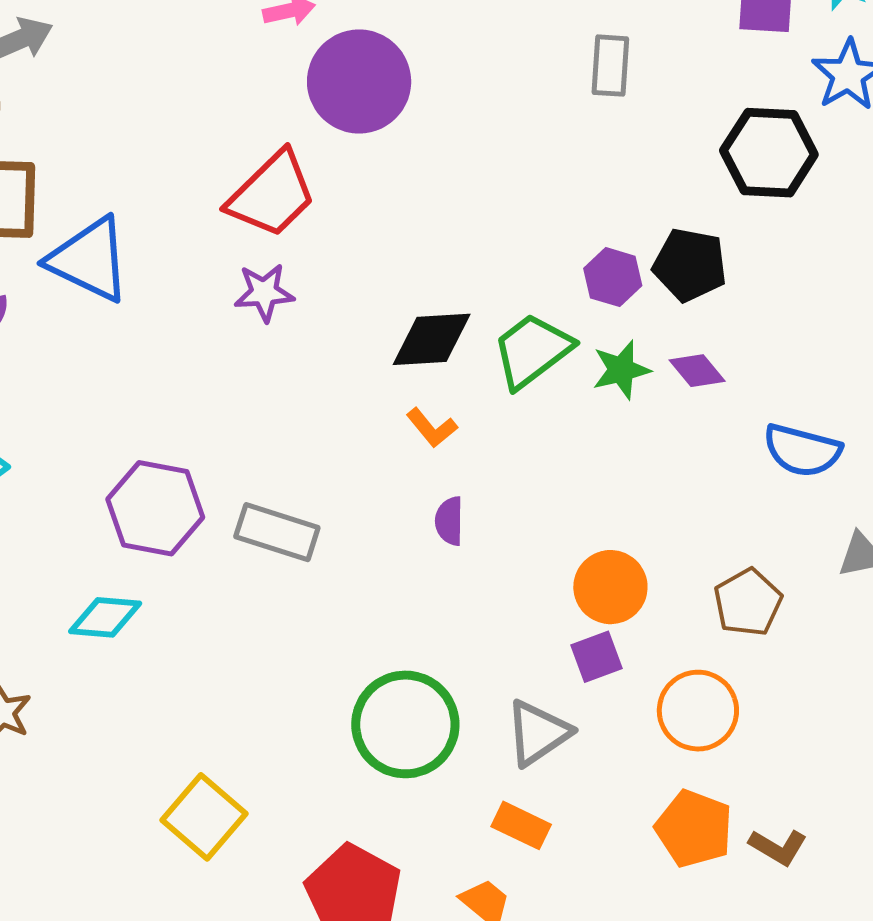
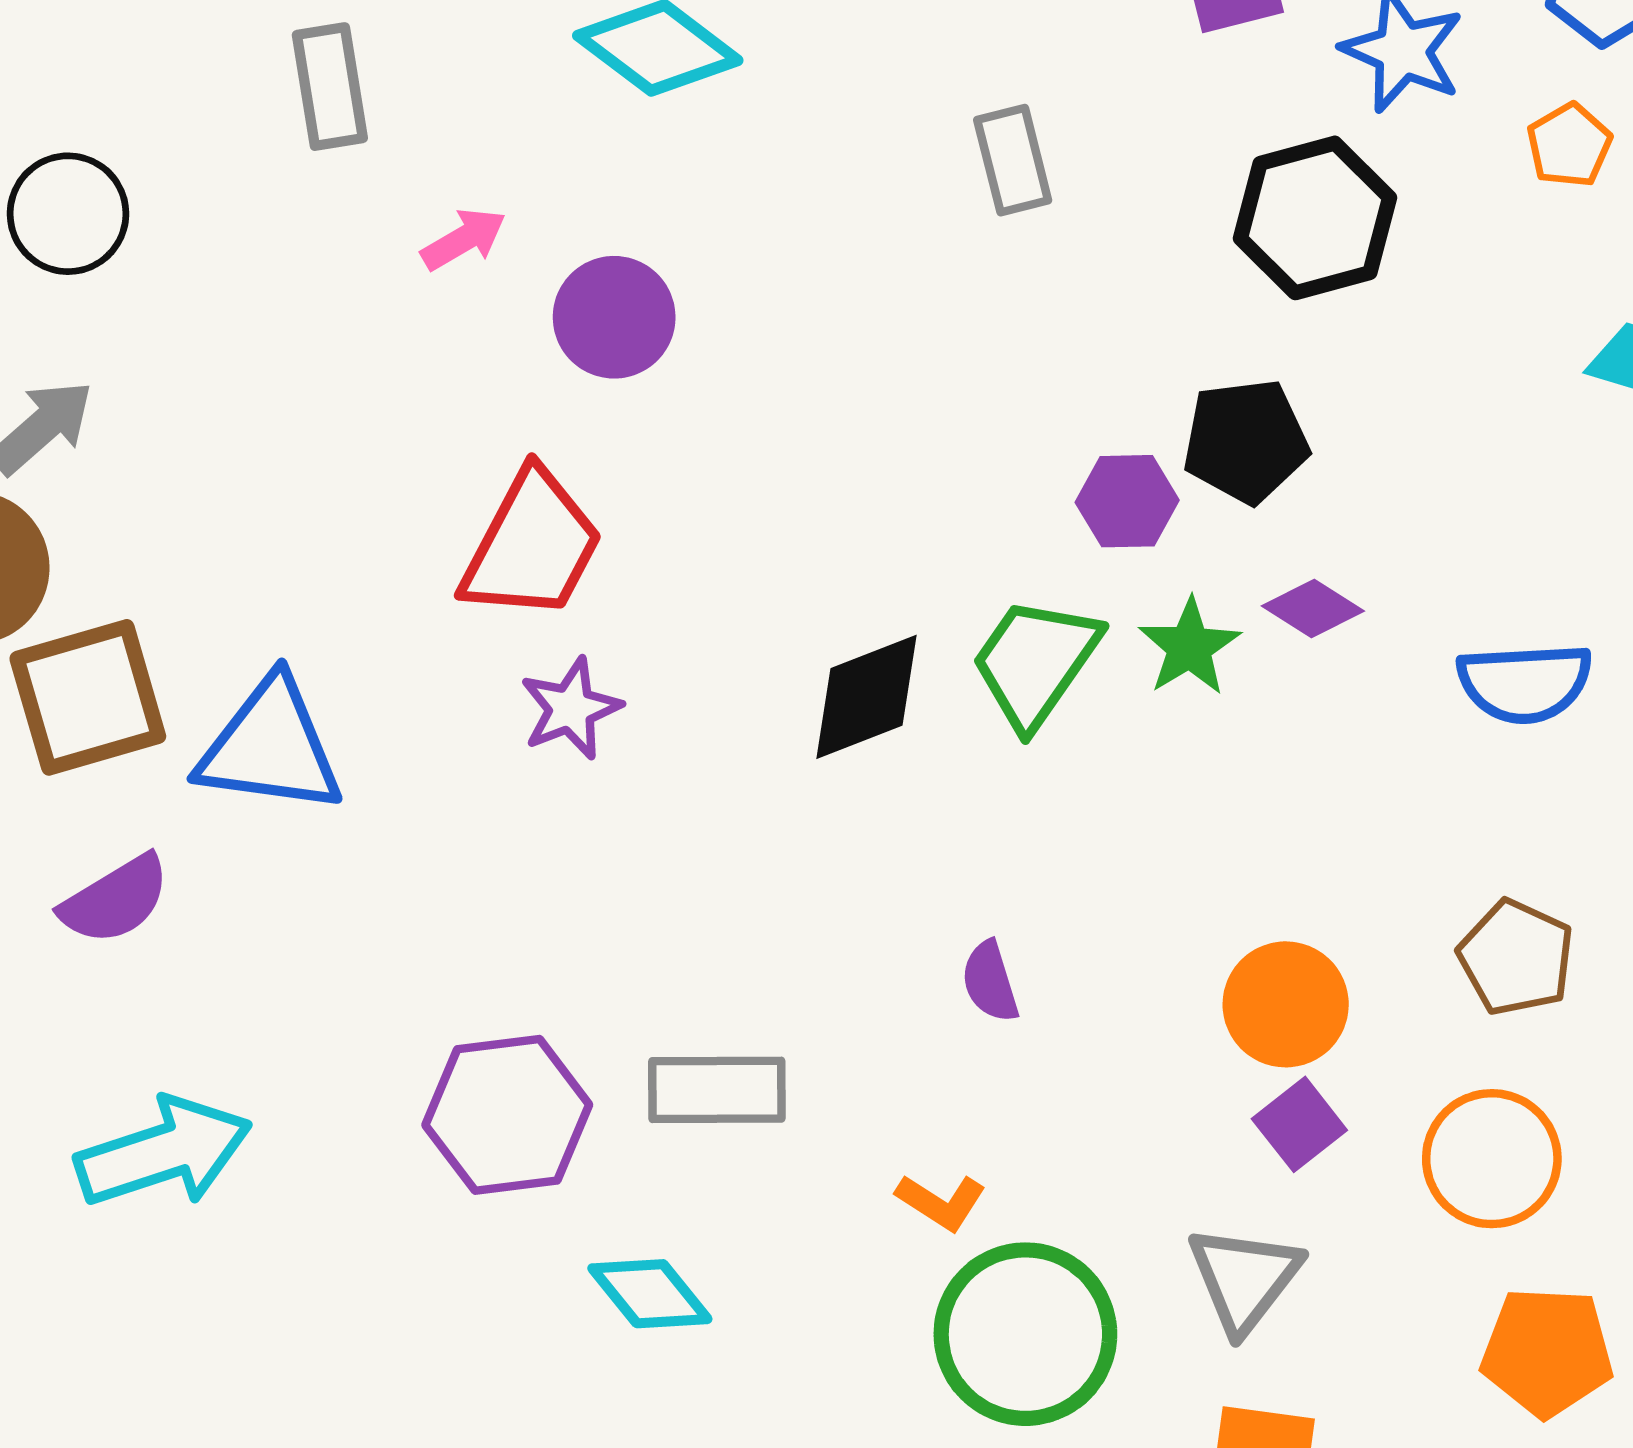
purple circle: (359, 81) -> (614, 317), size x0.7
orange L-shape: (432, 428) -> (941, 1202), moved
cyan diamond: (105, 617) -> (650, 1294), moved, turned 64

